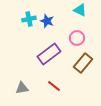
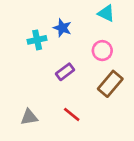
cyan cross: (29, 19) -> (37, 40), moved
purple rectangle: (49, 54) -> (65, 72), size x0.6

